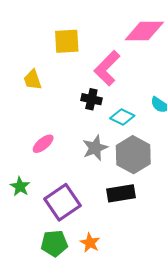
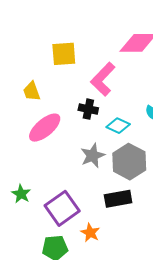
pink ellipse: (43, 144) -> (45, 128), moved, size x1.6
orange star: (90, 243) -> (90, 233), moved

